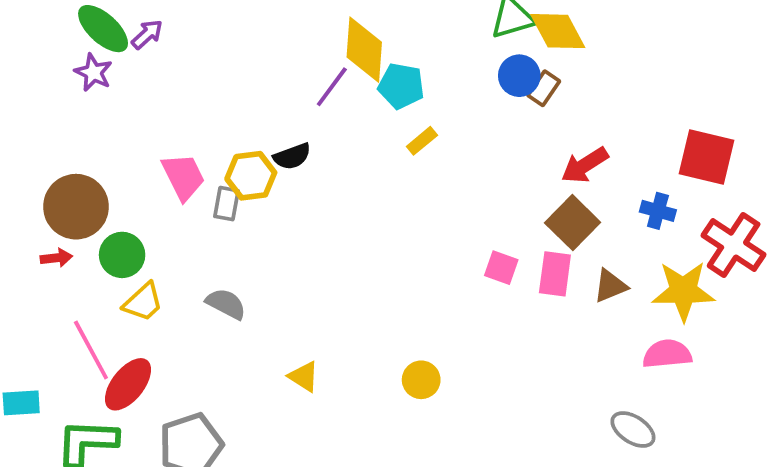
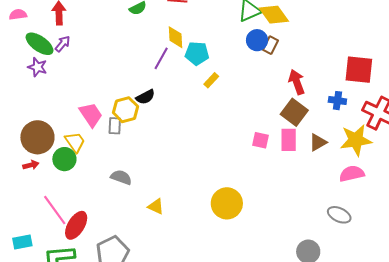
yellow diamond: (364, 50) -> (175, 37), size x0.7
red arrow: (585, 165) -> (297, 82), turned 110
yellow trapezoid: (143, 302) -> (75, 142), moved, turned -75
yellow triangle: (304, 377) -> (156, 206), moved
yellow circle: (421, 380) -> (227, 203), size x1.6

